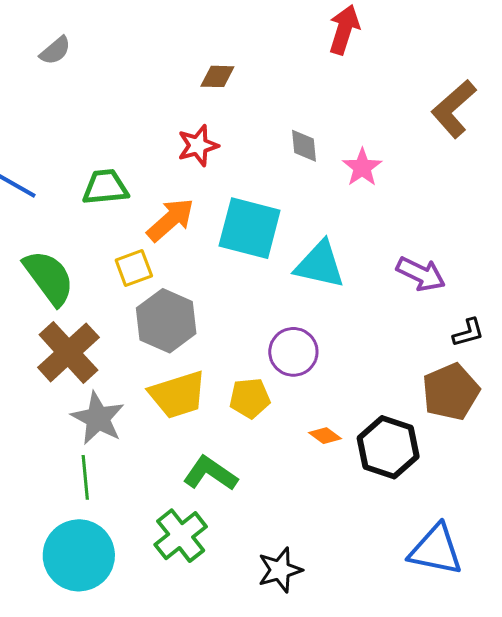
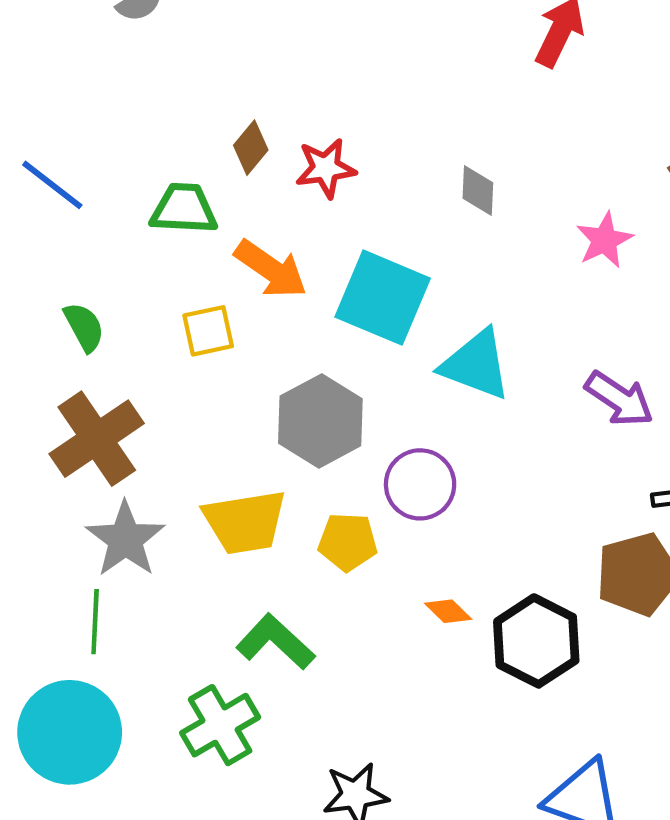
brown diamond: (217, 76) -> (251, 148), moved, turned -60
pink star: (362, 167) -> (604, 240), moved
orange arrow: (170, 220) -> (271, 269), turned 68
green semicircle: (49, 278) -> (84, 327), size x0.6
gray hexagon: (166, 321) -> (320, 421), moved

